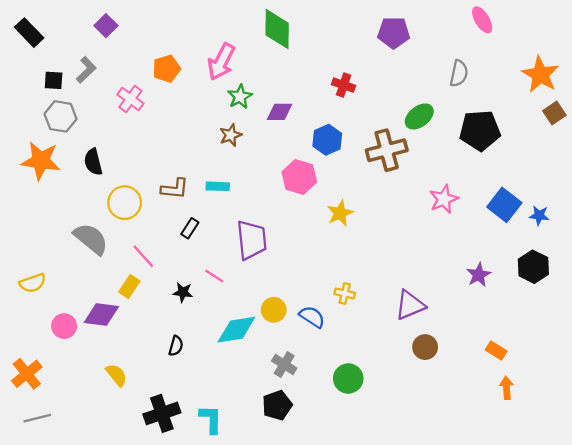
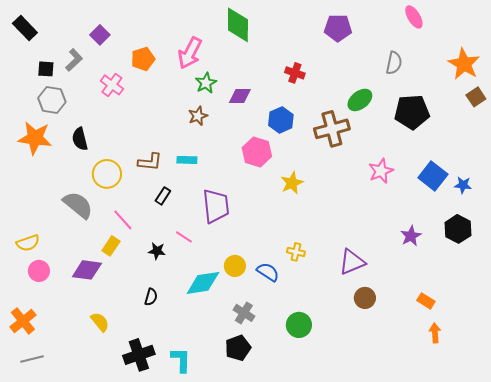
purple square: (106, 26) -> (100, 35), moved
pink circle: (64, 326) -> (39, 271), moved

